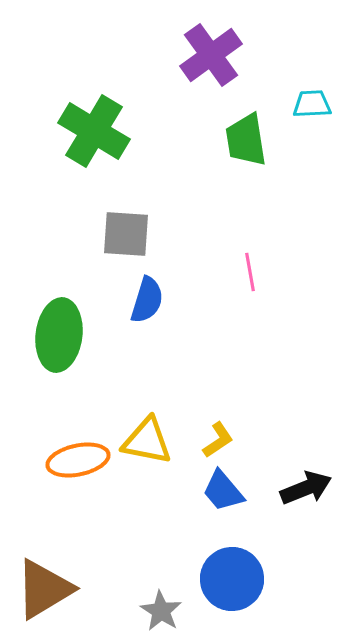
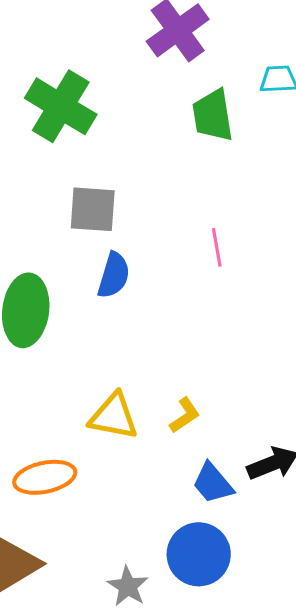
orange ellipse: (78, 460) -> (45, 477), moved
blue trapezoid: (223, 491) -> (213, 483), moved

